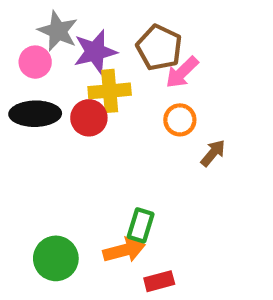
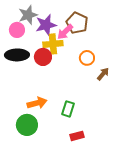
gray star: (58, 31) -> (28, 15), turned 30
pink arrow: (182, 72) -> (65, 32), moved
orange arrow: (124, 250) -> (37, 103), moved

